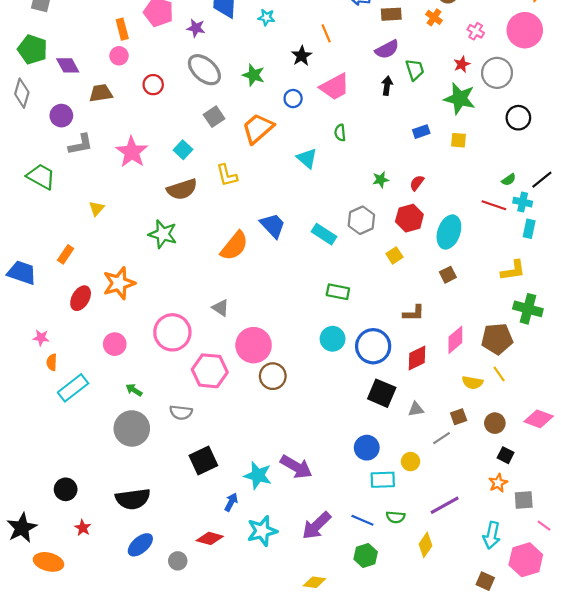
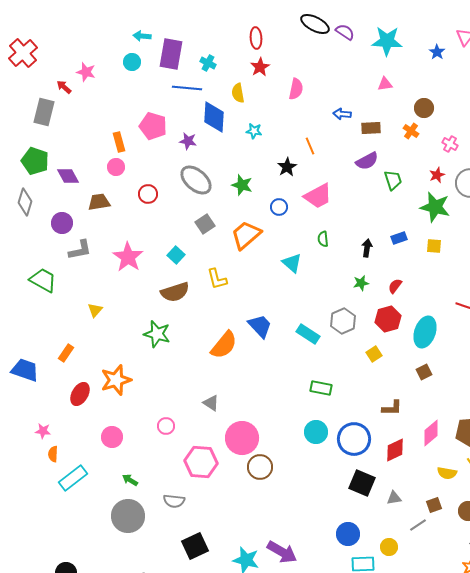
black arrow: (387, 86) -> (367, 248), moved
pink circle: (172, 332) -> (166, 426), size x0.5

